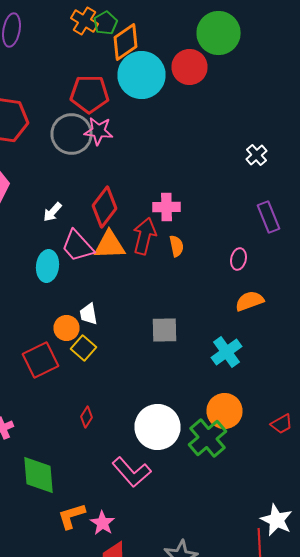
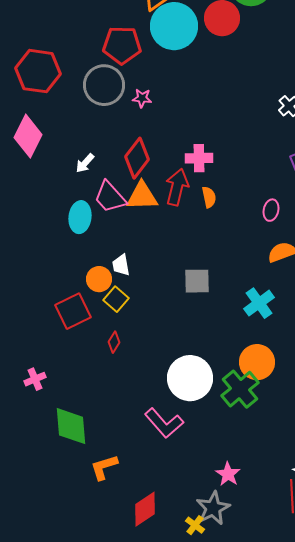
pink star: (98, 131) -> (142, 98), moved, size x0.7
red diamond: (86, 417) -> (114, 342), moved
pink star: (102, 523) -> (228, 474), moved

